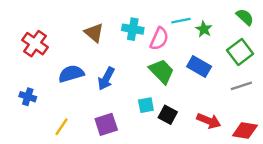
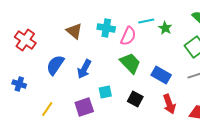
blue rectangle: (199, 66) -> (161, 75), moved
blue semicircle: (71, 74) -> (55, 65), turned -40
cyan square: (146, 105) -> (105, 92), moved
red arrow: (209, 121) -> (169, 104), turned 48

